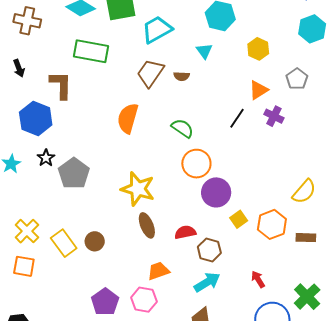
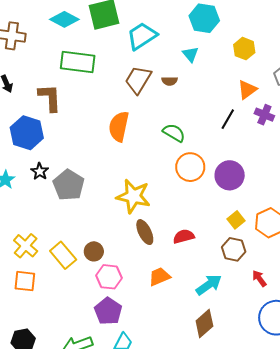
purple circle: (216, 192) -> (230, 175), moved
brown hexagon: (209, 250) -> (234, 249), moved
pink hexagon: (144, 300) -> (109, 277), moved

